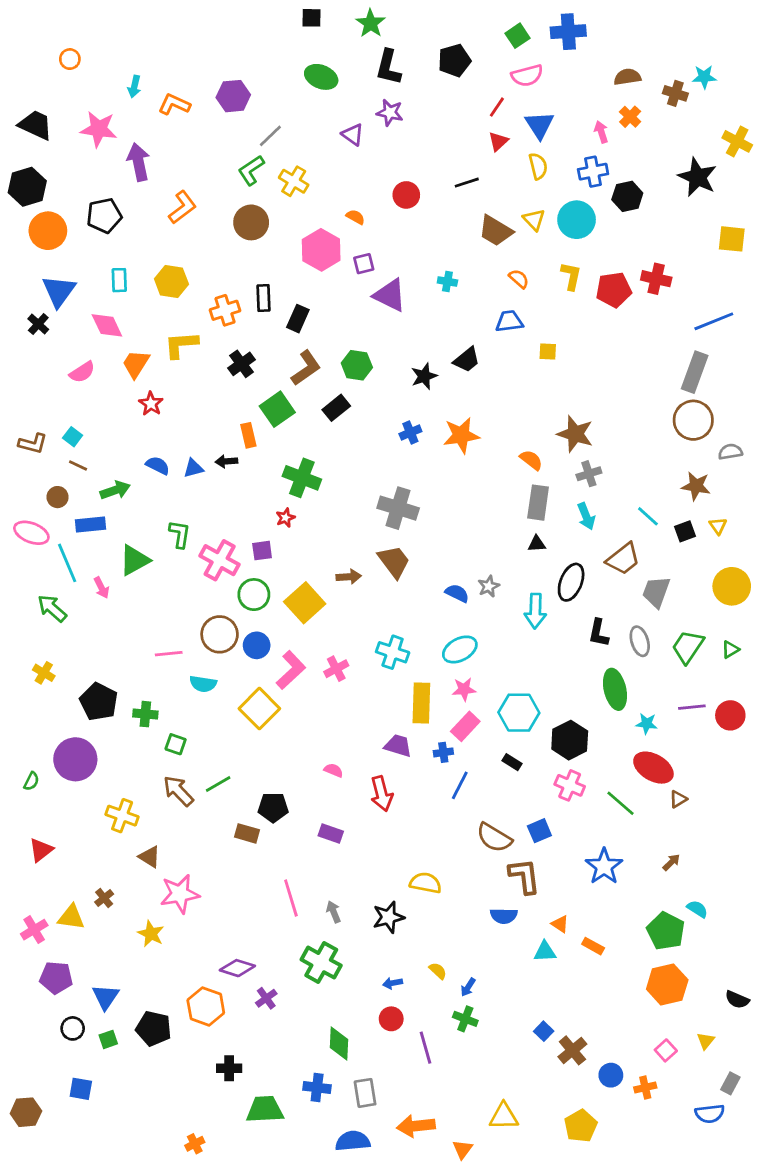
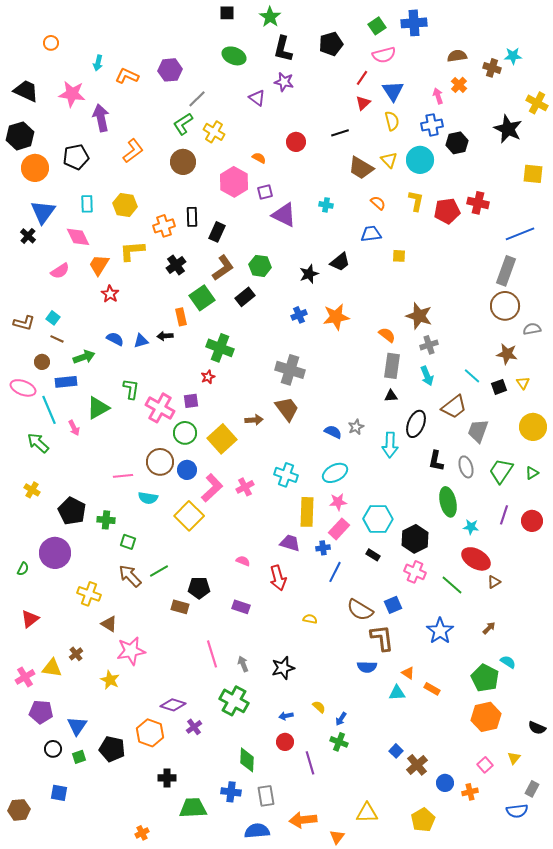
purple line: (692, 707) -> (504, 515), turned -66
yellow semicircle: (425, 883) -> (310, 619), moved, size x0.6

